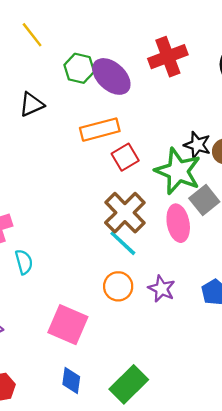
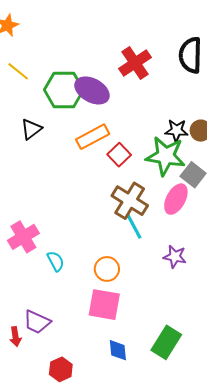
green hexagon: (79, 68) -> (64, 90), size x1.5
pink ellipse: (178, 223) -> (176, 199), turned 52
cyan line: (123, 243) -> (134, 226), turned 32
orange circle: (118, 286) -> (107, 269), moved

